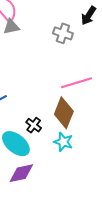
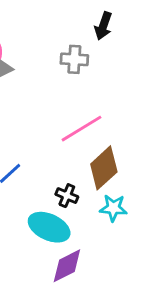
pink line: (77, 83) -> (82, 129), moved
brown diamond: (64, 113) -> (104, 168), turned 40

